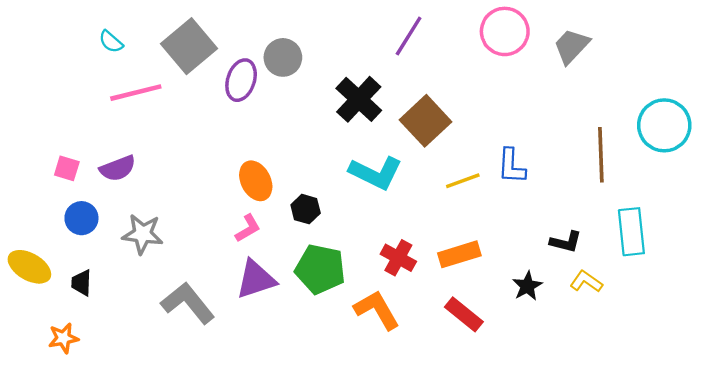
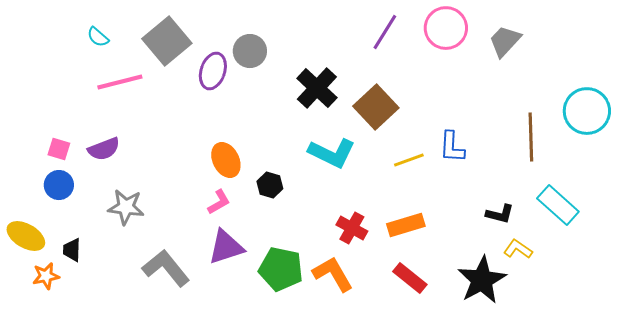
purple line: (409, 36) -> (385, 32), moved
blue circle: (81, 218) -> (59, 185), moved
cyan rectangle: (631, 232) -> (558, 205), turned -42
green pentagon: (320, 269) -> (281, 269), moved
black star: (527, 286) -> (482, 280), moved, size x1.8
orange star: (63, 338) -> (46, 276), moved

